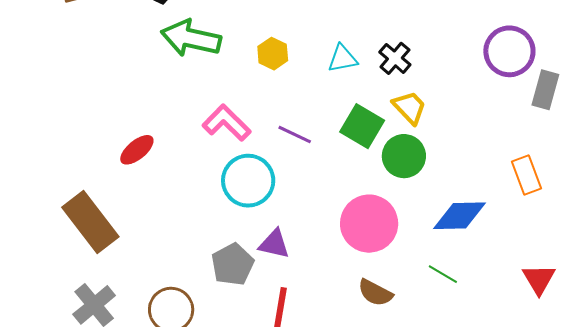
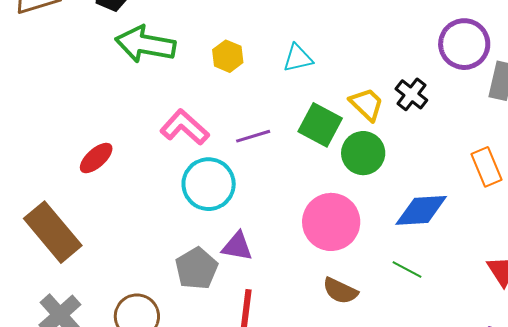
black cross: (395, 58) -> (411, 94), moved
purple line: (295, 135) -> (253, 136), turned -40

